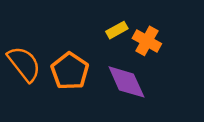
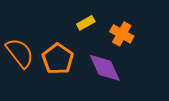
yellow rectangle: (117, 30) -> (86, 23), moved

